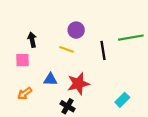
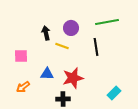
green line: (131, 38) -> (107, 22), moved
black arrow: (32, 40) -> (46, 33), moved
black cross: (68, 106) -> (63, 99), turned -32

